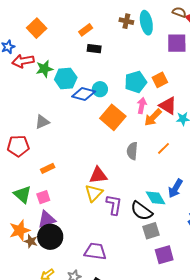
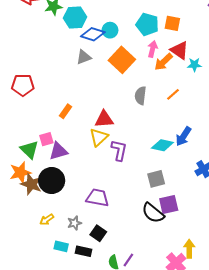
orange square: (160, 80) -> (172, 23), turned 35
cyan pentagon: (136, 82) -> (147, 24), turned 30
gray triangle: (42, 122) -> (84, 57), moved
orange rectangle: (48, 168) -> (65, 111), moved, turned -32
green triangle: (22, 194) -> (29, 150), moved
cyan diamond: (156, 198) -> (162, 145), turned -50
black semicircle: (142, 211) -> (153, 213), moved
purple triangle: (47, 219) -> (58, 151), moved
brown star: (31, 241) -> (31, 184), size x1.5

